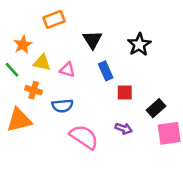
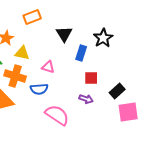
pink triangle: (67, 70) -> (48, 67), moved
blue rectangle: (106, 71) -> (81, 53), moved, turned 42
orange cross: (34, 90) -> (15, 76), size x1.5
purple arrow: (124, 129) -> (86, 99), moved

